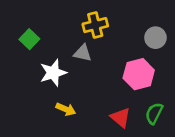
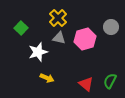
yellow cross: (95, 25) -> (58, 18), moved, turned -30
pink hexagon: (139, 74) -> (85, 39), moved

